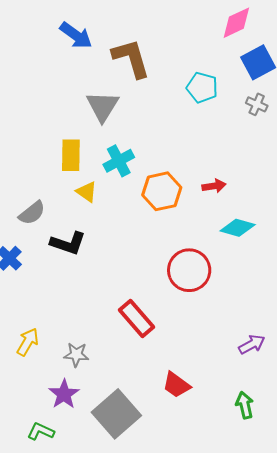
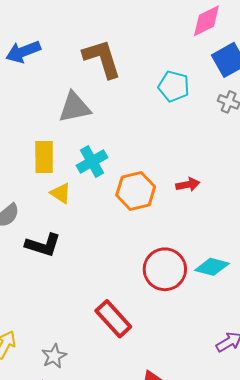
blue arrow: (76, 35) -> (23, 52), moved, turned 124
gray triangle: (103, 106) -> (75, 107), turned 48
cyan diamond: (238, 228) -> (212, 267), moved
gray star: (76, 355) -> (54, 356), turned -30

